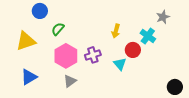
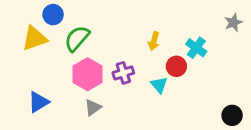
gray star: (163, 17) -> (233, 23), moved
green semicircle: (58, 29) -> (77, 38), size x1.5
yellow triangle: (26, 41) -> (34, 38), moved

